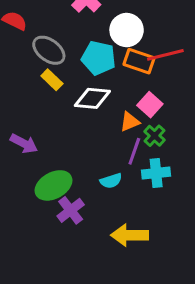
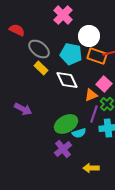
white diamond: (92, 98) -> (67, 80), turned 60
green ellipse: (53, 185) -> (66, 124), moved
purple cross: (71, 210) -> (63, 149), moved
yellow arrow: (130, 235) -> (91, 168), size x0.7

